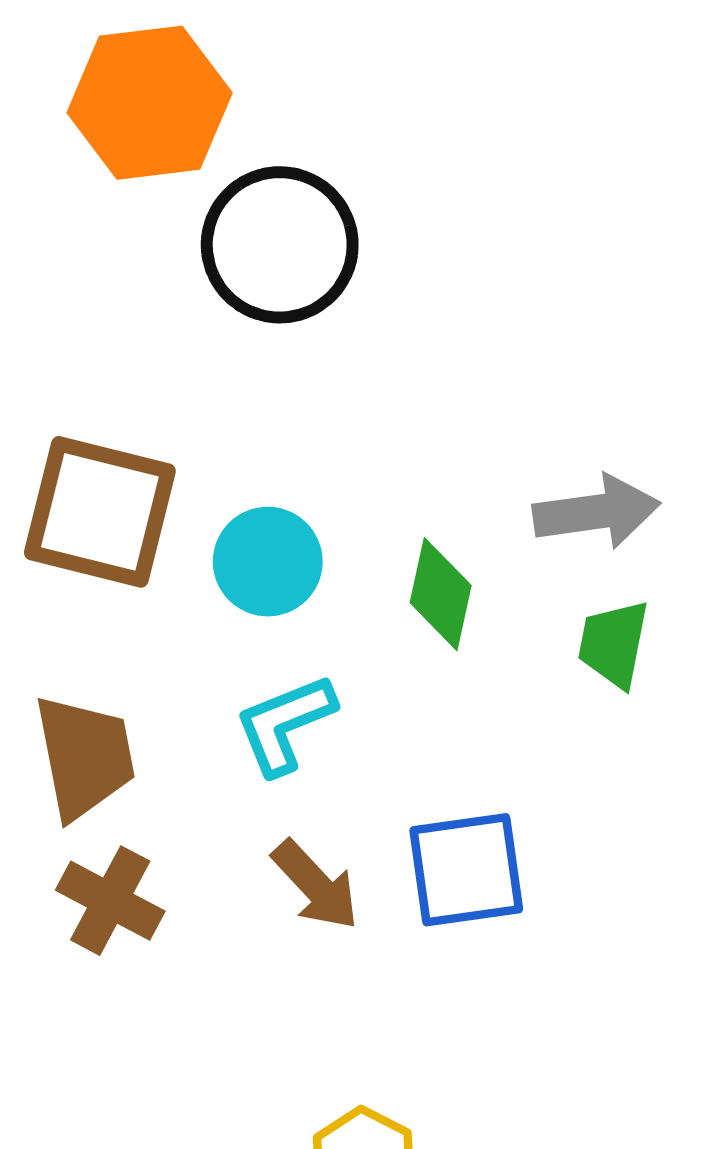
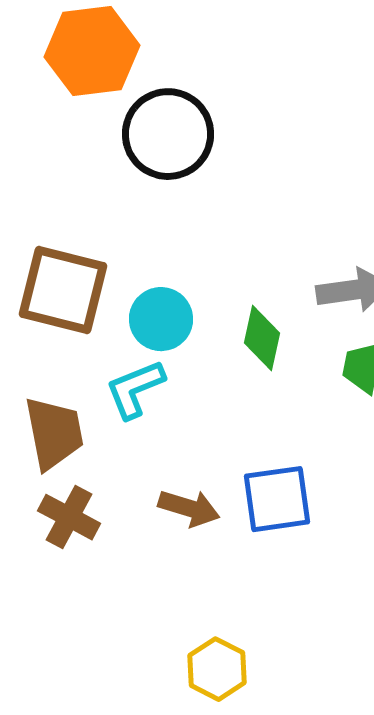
cyan L-shape: (285, 724) -> (135, 389), moved
brown arrow: (316, 885) -> (189, 508), turned -30

